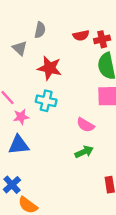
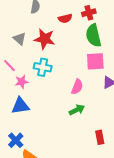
red semicircle: (81, 35) -> (65, 18), moved
gray triangle: (20, 48) -> (20, 39), moved
pink semicircle: (85, 125) -> (77, 87), turned -98

